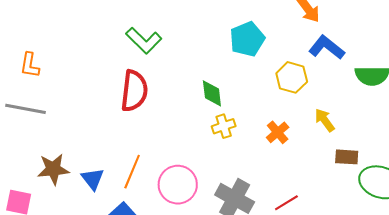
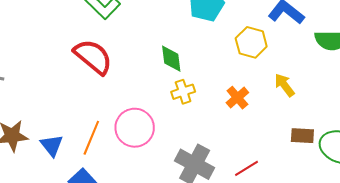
red semicircle: (134, 91) -> (93, 57), turned -57
brown rectangle: (347, 157) -> (302, 136), moved
pink circle: (178, 185) -> (135, 128), moved

